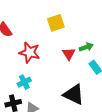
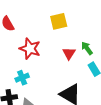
green arrow: (86, 47) -> (87, 48), turned -112

